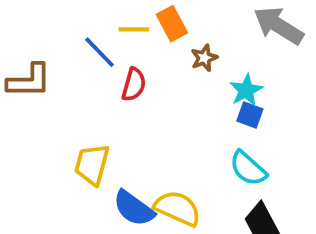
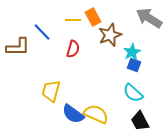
blue line: (100, 52) -> (42, 32), moved
brown star: (204, 58) -> (110, 35), size x1.6

